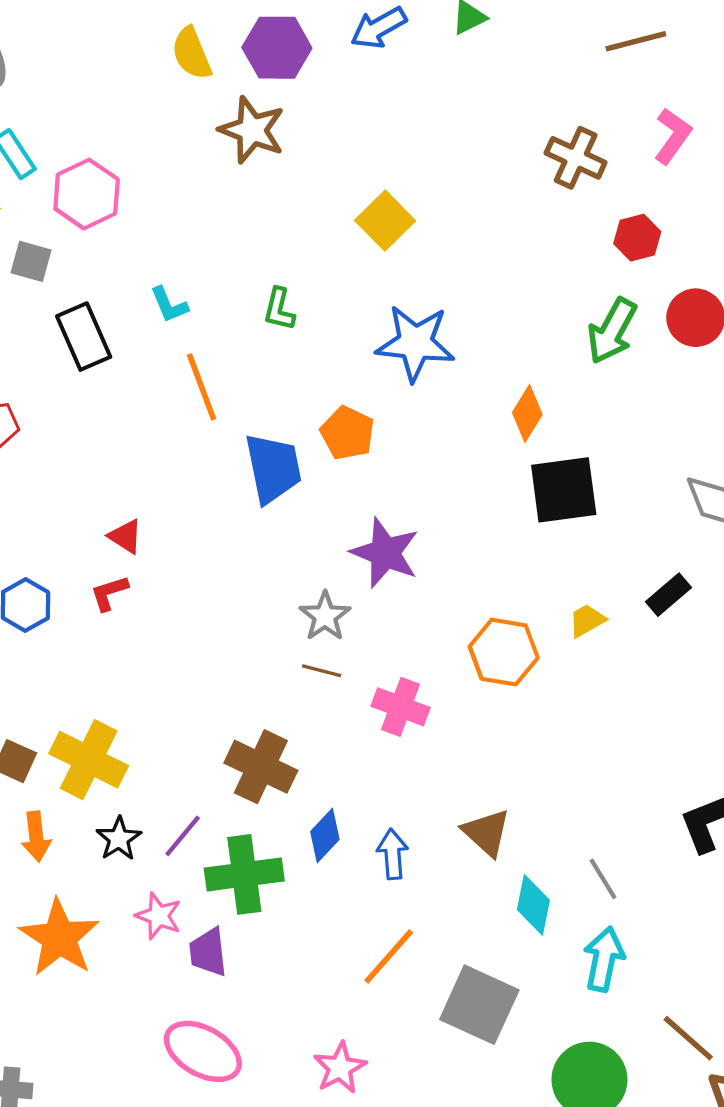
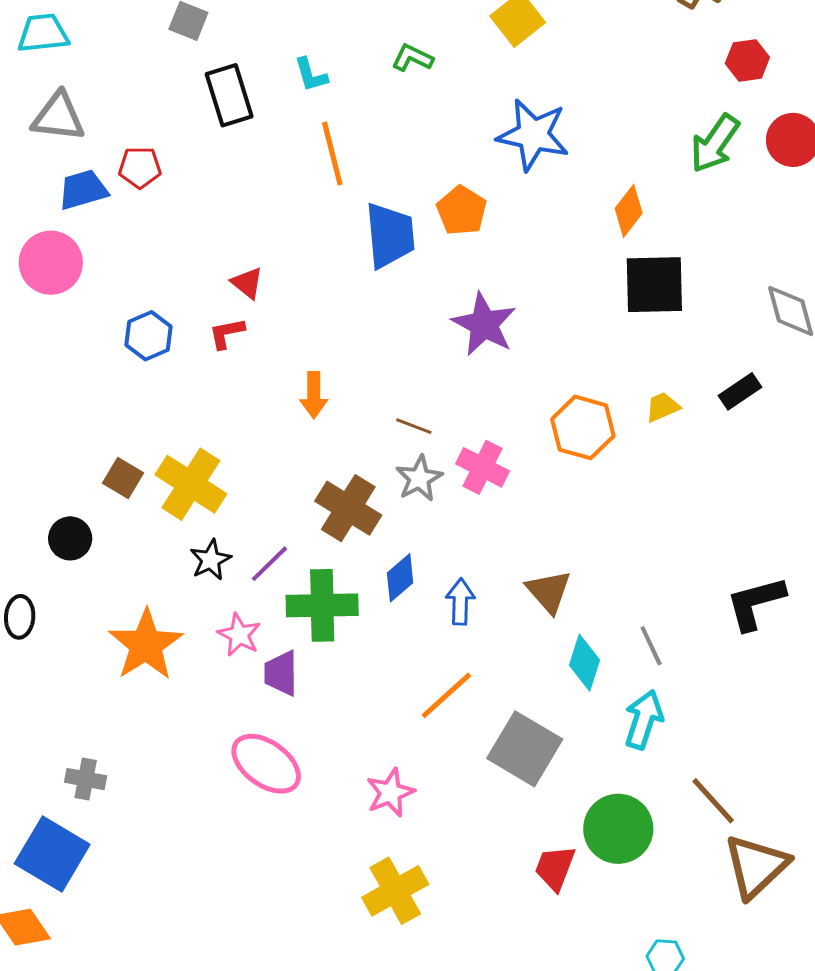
green L-shape: (279, 309) -> (412, 58), moved, turned 96
gray star: (325, 616) -> (419, 478), moved
orange arrow: (36, 837) -> (314, 395), moved

